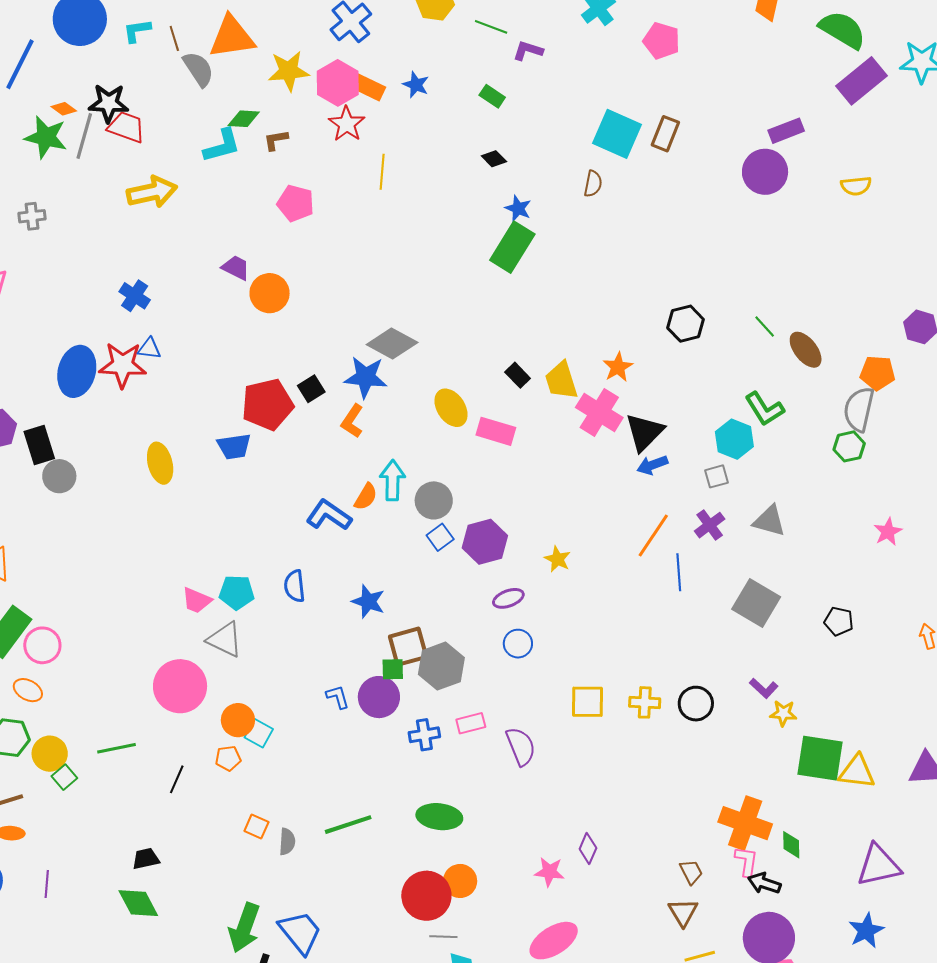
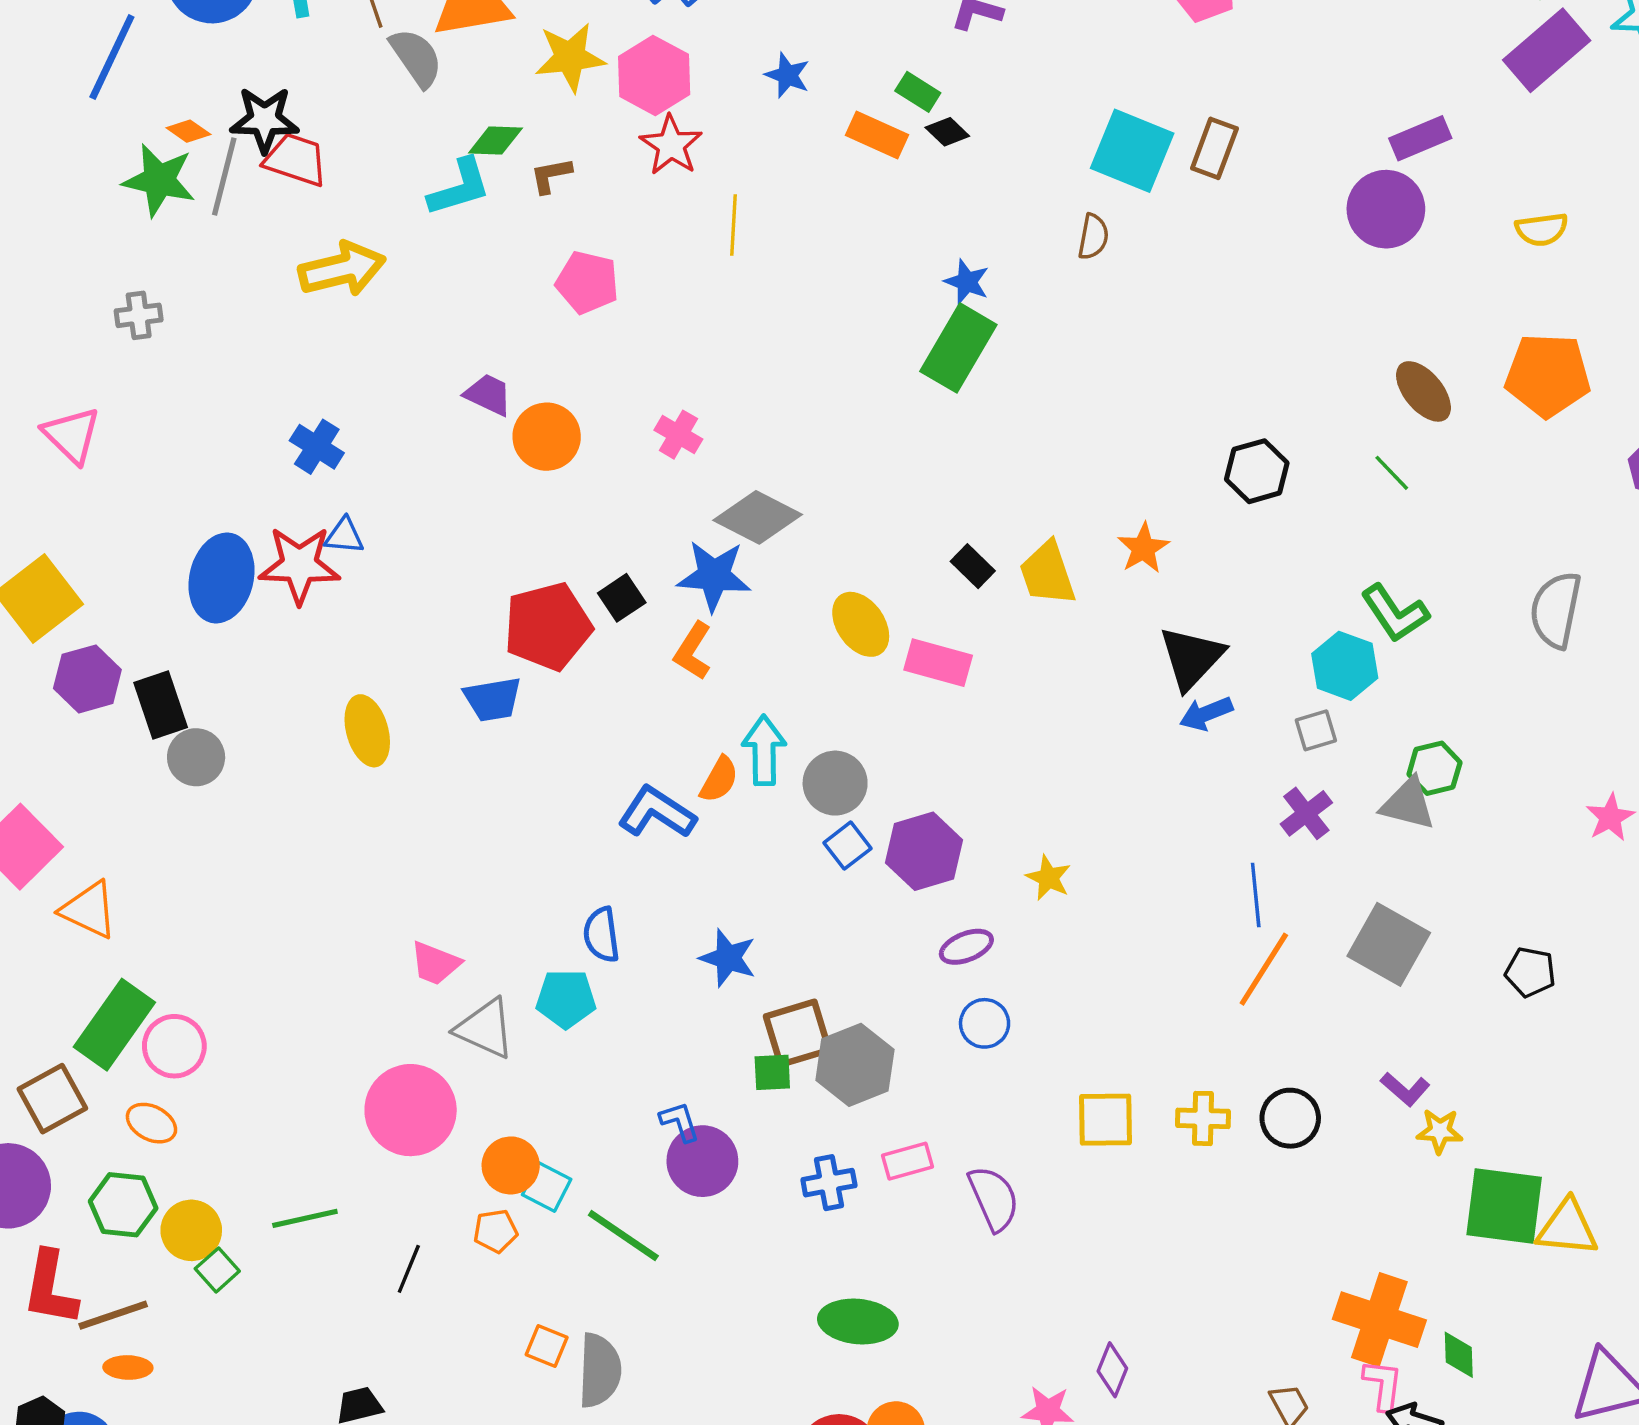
orange rectangle: (367, 87) -> (877, 135), moved
black diamond: (494, 159) -> (947, 132), moved
brown ellipse: (806, 350) -> (1423, 391), moved
orange pentagon: (878, 373) -> (1548, 375), moved, size x1.4
pink cross: (599, 412) -> (678, 435), moved, size x0.6
green hexagon: (849, 446) -> (1434, 768), moved
orange line: (653, 535) -> (1264, 969), moved
cyan pentagon: (237, 592) -> (566, 999), moved
purple circle: (379, 697) -> (702, 1161), moved
green line: (348, 825) -> (623, 1235), moved, turned 54
gray semicircle: (287, 842) -> (599, 1370), size x1.6

